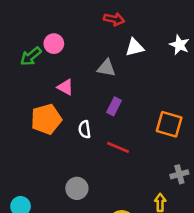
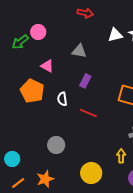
white triangle: (135, 47) -> (115, 35), moved
orange pentagon: (46, 119) -> (32, 91), turned -30

